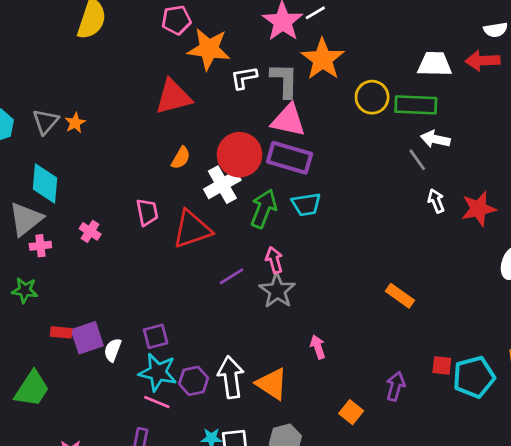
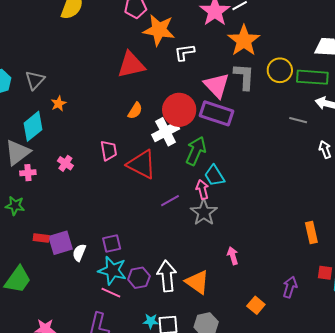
gray L-shape: (284, 80) -> (244, 77), moved
pink triangle: (288, 120) -> (217, 85), turned 32
orange star: (75, 123) -> (59, 104), moved
gray line: (417, 160) -> (298, 120), moved, turned -42
cyan diamond: (45, 184) -> (33, 126), turned 44
cyan trapezoid: (306, 204) -> (214, 176), moved, turned 65
red triangle: (192, 229) -> (142, 164), turned 44
orange rectangle: (400, 296) -> (311, 233), moved, turned 40

